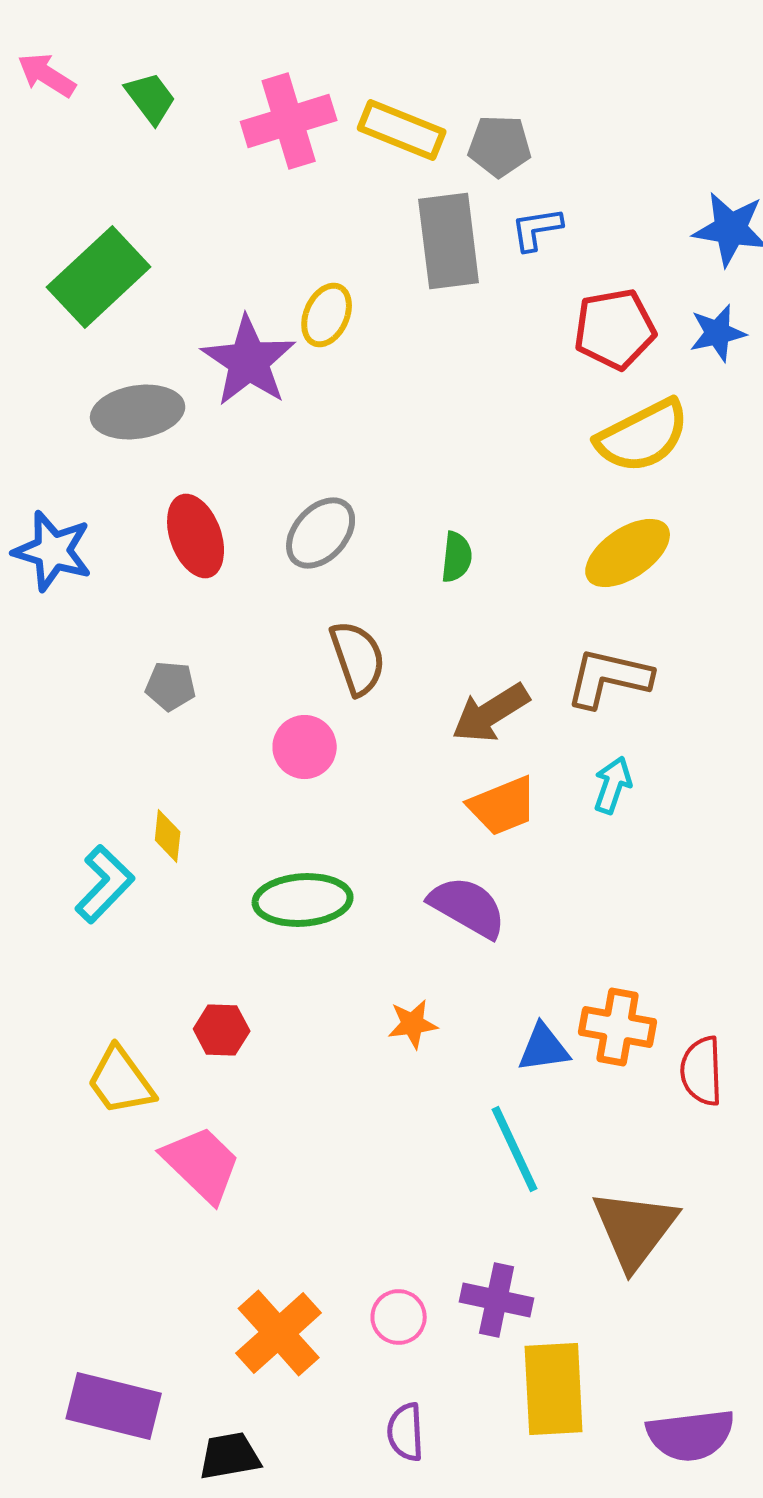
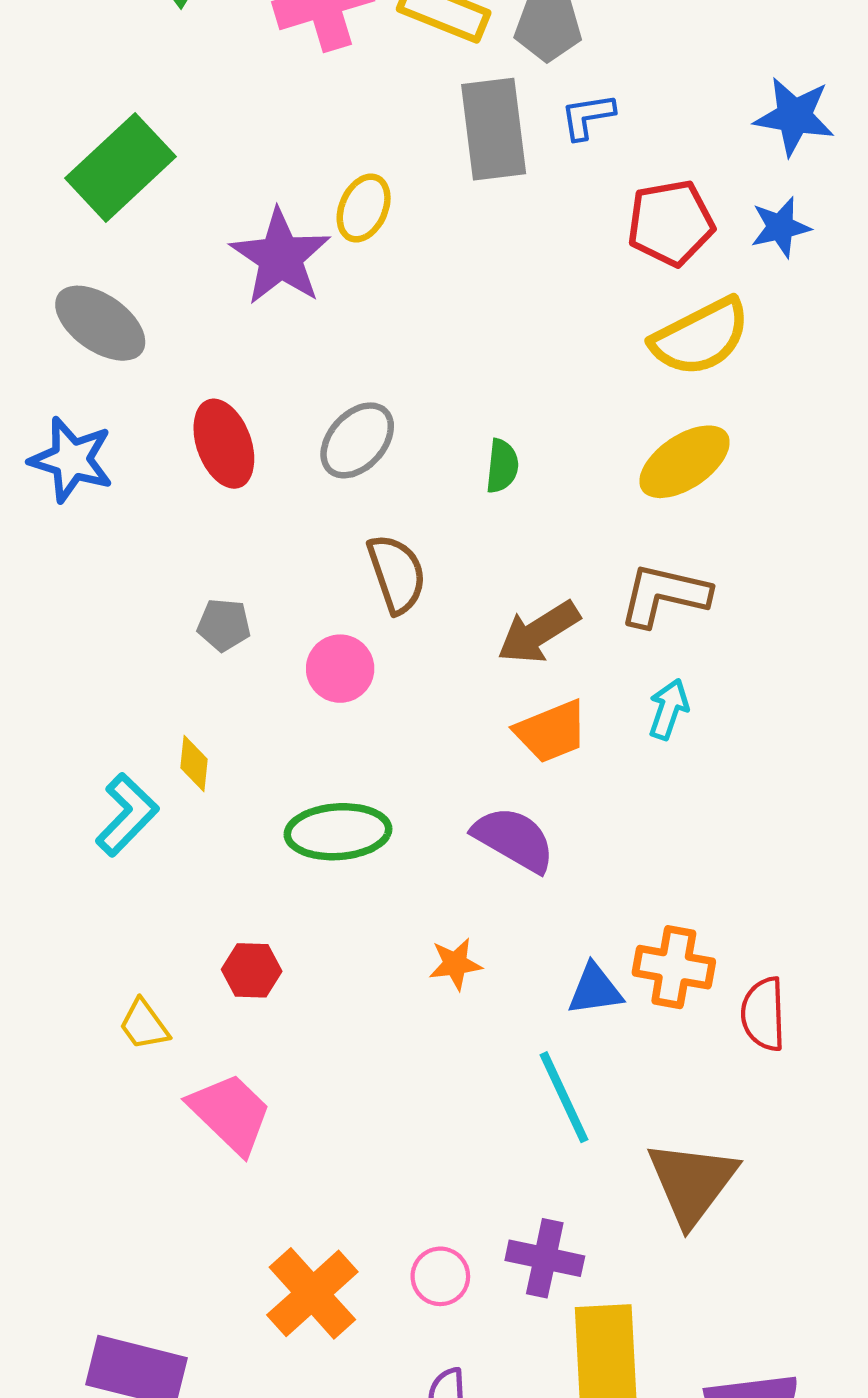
gray ellipse: (138, 412) -> (100, 323), moved, turned 44
gray pentagon: (171, 686) -> (224, 625), moved
yellow trapezoid: (121, 1081) -> (144, 1025), size x0.7

